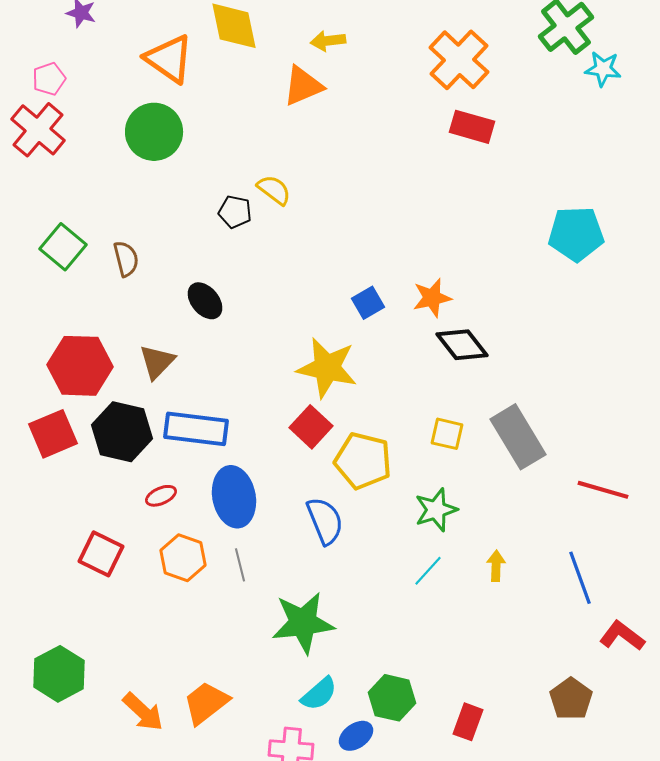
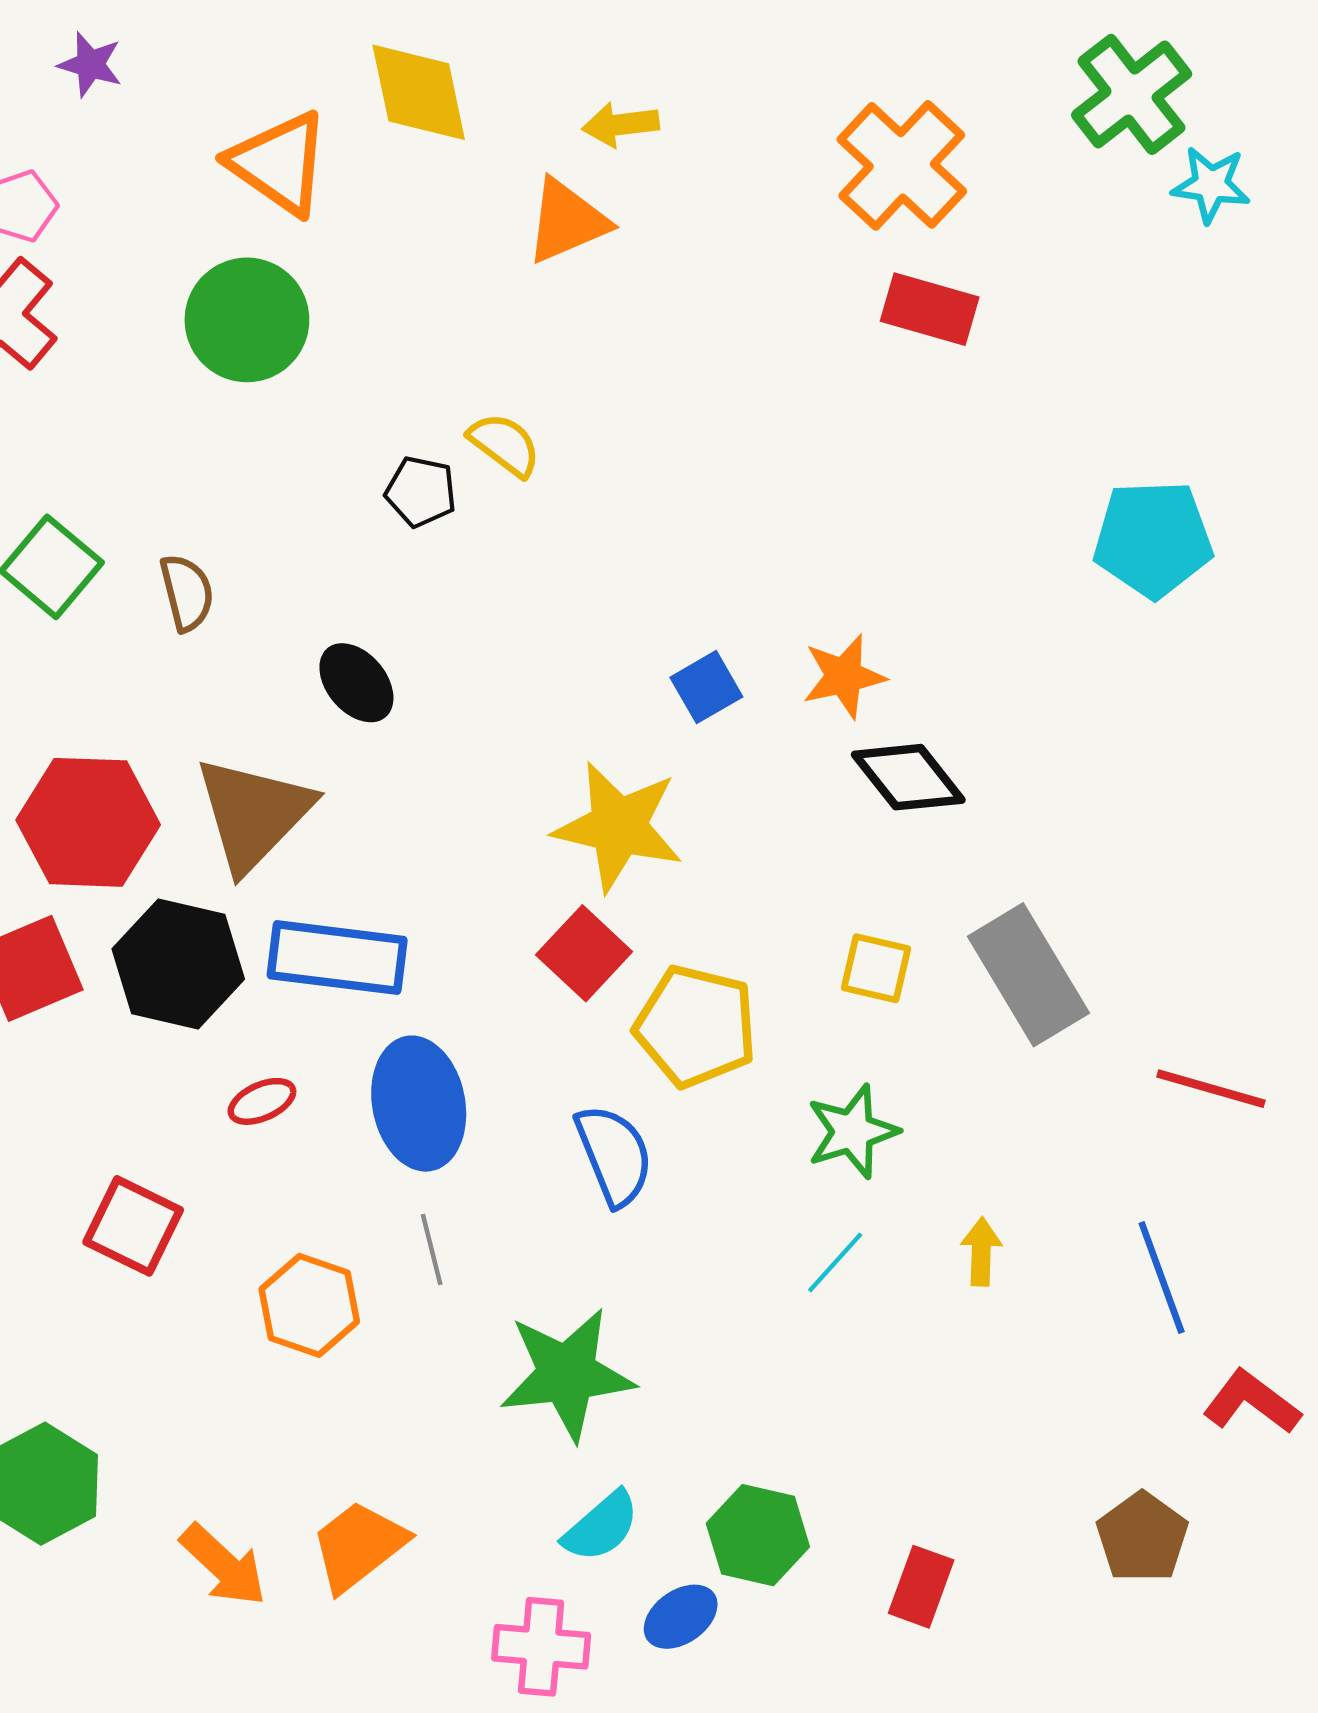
brown triangle: (157, 362) -> (253, 814), size x1.6
orange hexagon: (183, 558) -> (309, 1305), moved

